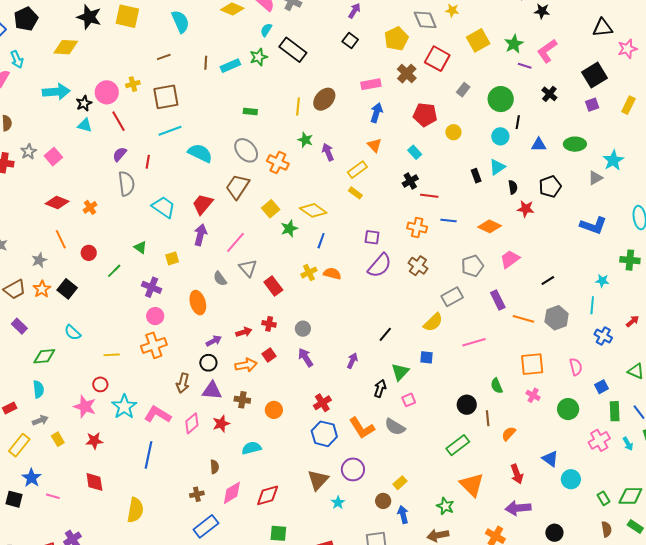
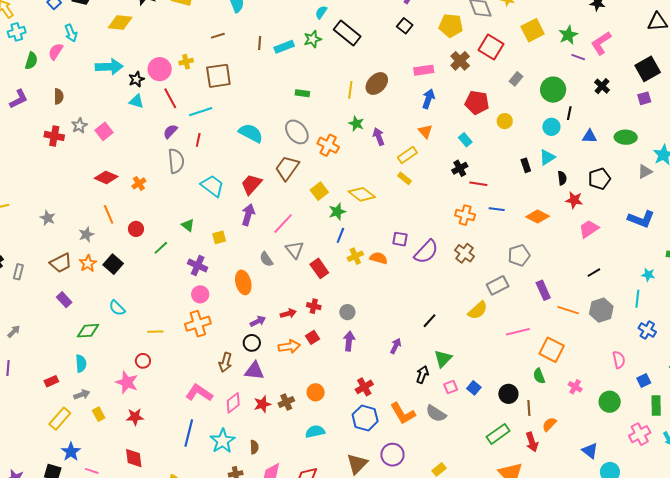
yellow pentagon: (396, 39) -> (451, 26), turned 30
cyan line: (170, 131) -> (201, 112), moved
purple square: (372, 237) -> (400, 239), moved
blue line: (321, 241) -> (340, 235), moved
pink trapezoid: (510, 259) -> (589, 229), moved
blue square: (426, 357) -> (474, 388), moved, turned 32
purple arrow: (306, 358) -> (349, 341), turned 36
orange square: (532, 364) -> (552, 350), moved, turned 30
brown cross: (242, 400) -> (286, 402), moved, turned -35
cyan star: (124, 407) -> (223, 441), moved
cyan semicircle: (251, 448) -> (315, 432), moved
red arrow: (517, 474) -> (532, 442), moved

